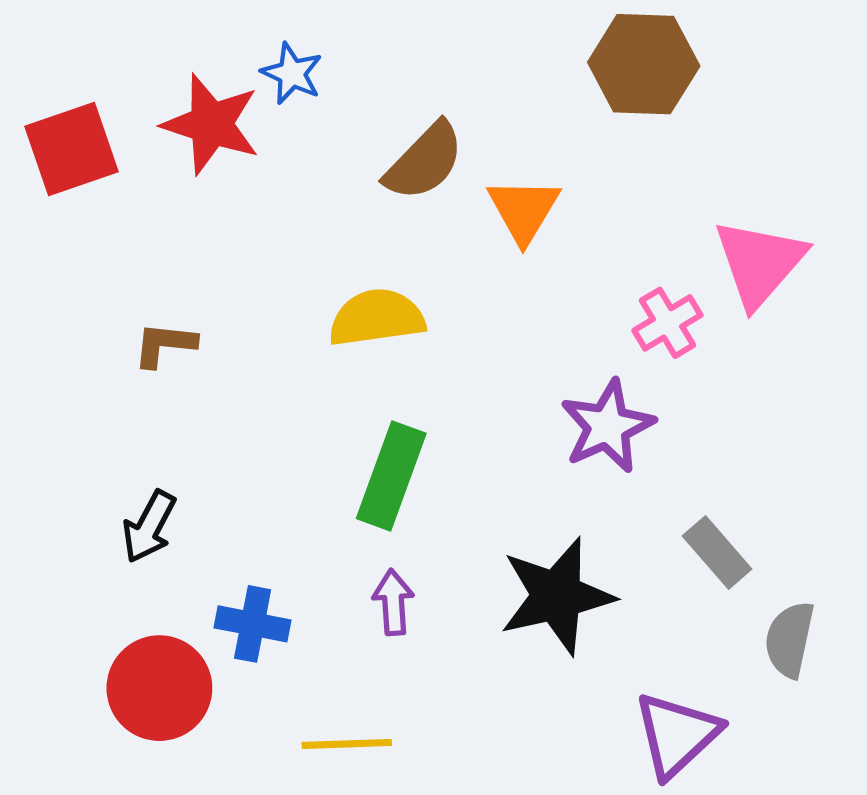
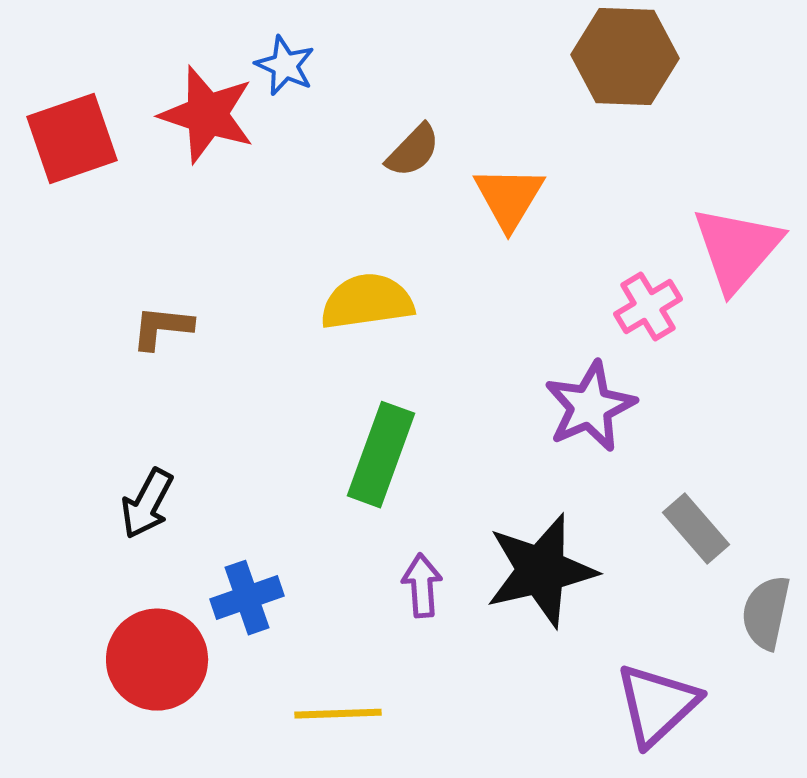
brown semicircle: (424, 161) -> (413, 151), size x0.7
purple arrow: (393, 602) -> (422, 586), moved
blue cross: (253, 624) -> (247, 598), turned -30

